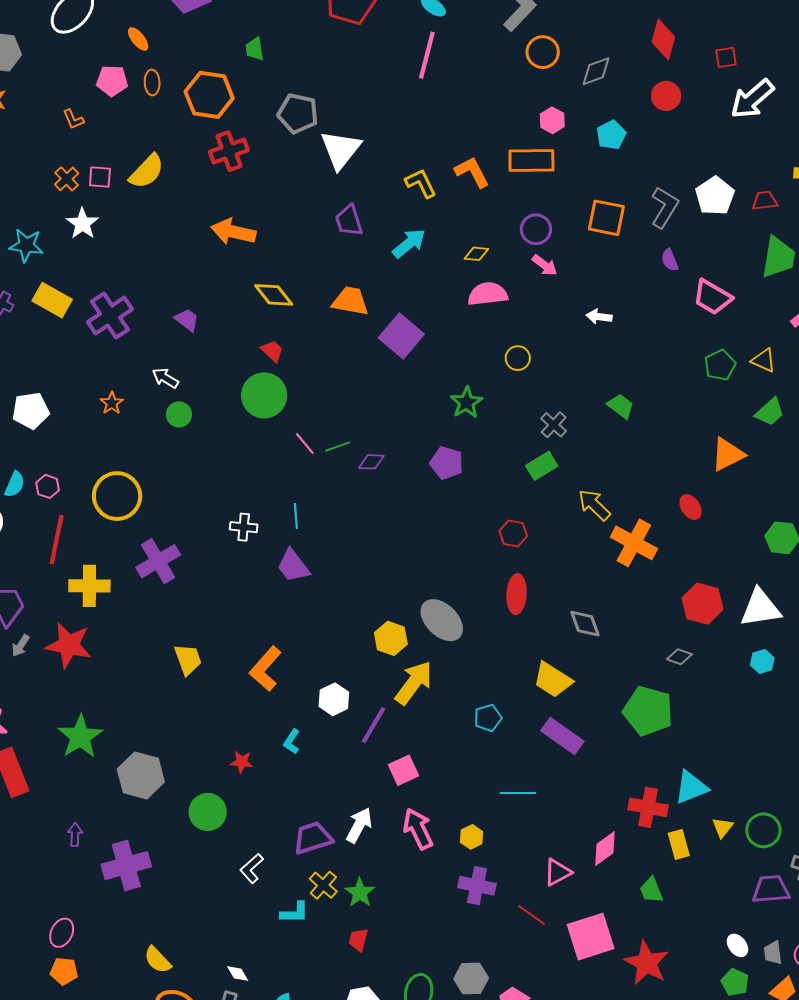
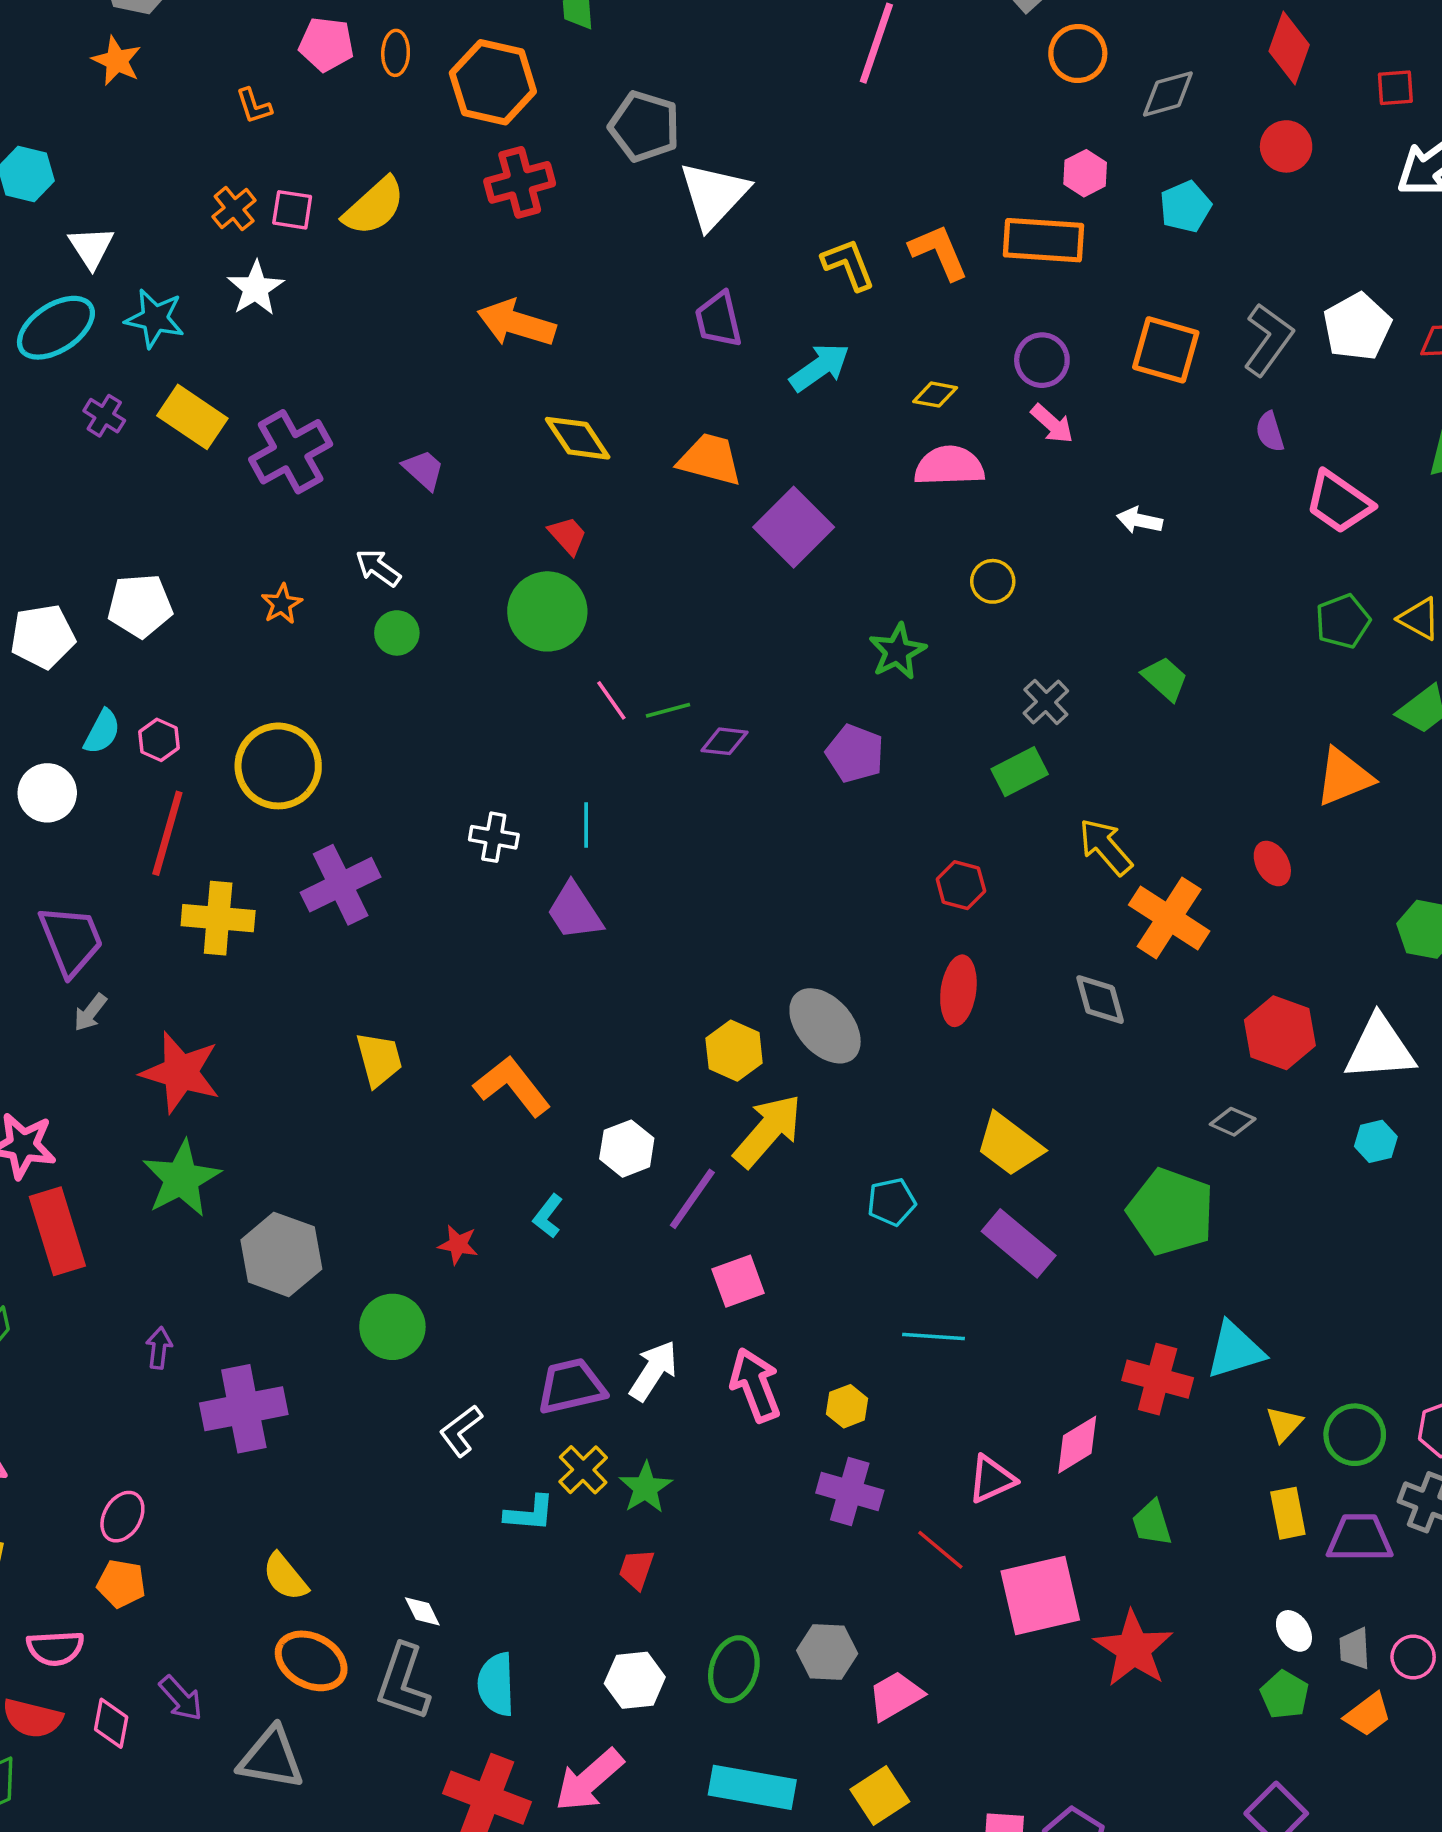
gray diamond: (585, 624) -> (1100, 1000), moved
red star: (69, 645) -> (181, 1072), moved
orange L-shape: (265, 669) -> (512, 1086), turned 96
yellow rectangle: (679, 844) -> (1288, 1513), moved

